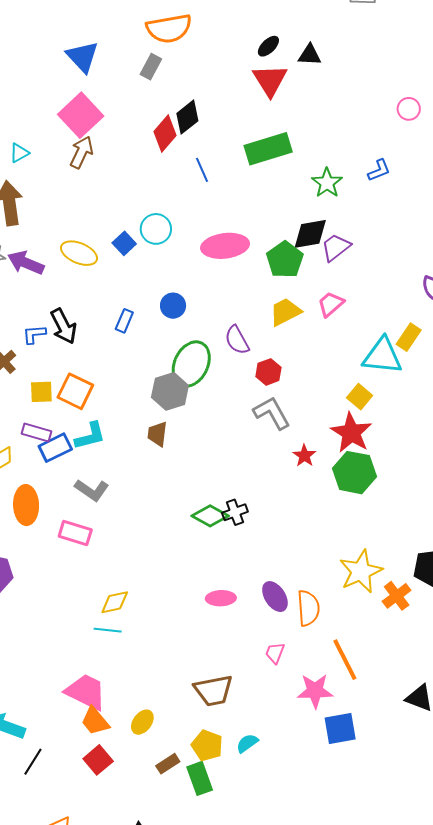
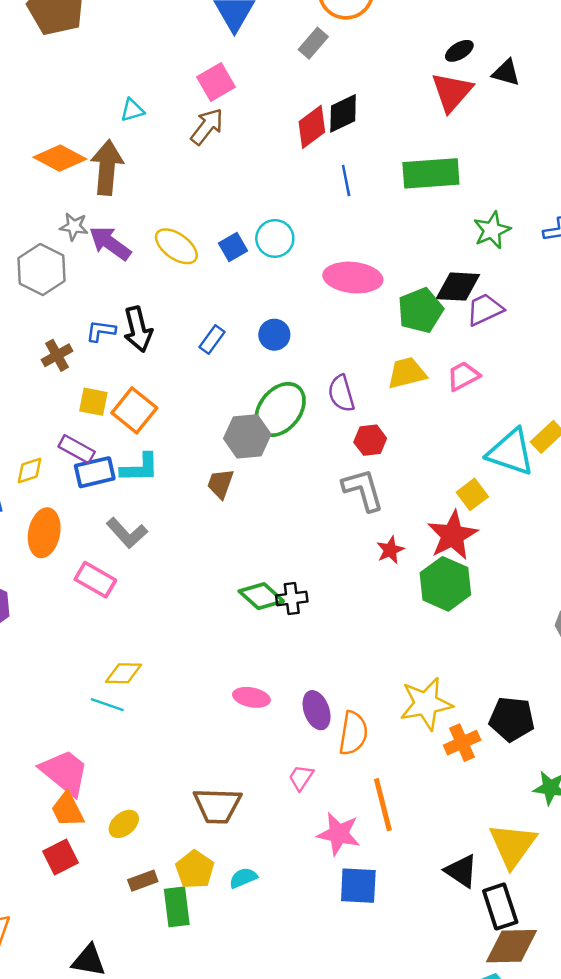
pink square: (81, 115) -> (216, 82), size x0.7

